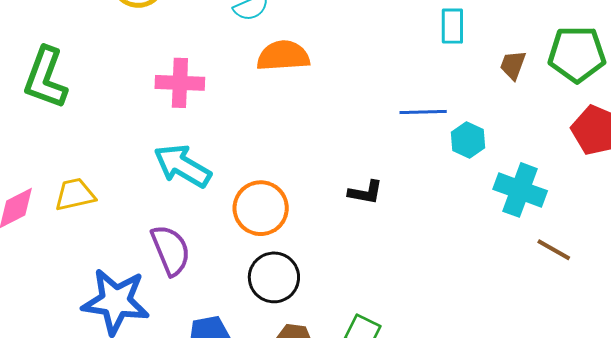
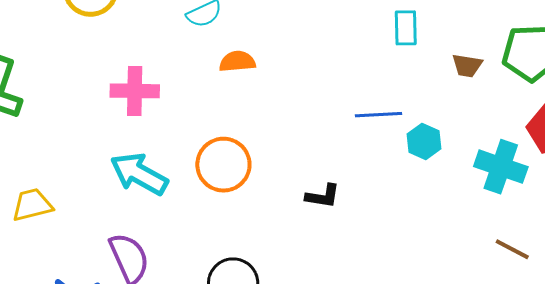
orange semicircle: (283, 56) -> (237, 61), size x0.7
brown trapezoid: (513, 65) -> (467, 66), turned -100
cyan cross: (520, 190) -> (501, 167), moved
orange circle: (261, 208) -> (223, 165), moved

